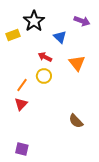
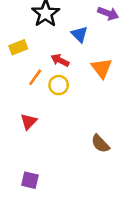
yellow rectangle: (13, 35) -> (18, 47), moved
orange line: (22, 85) -> (35, 77), moved

